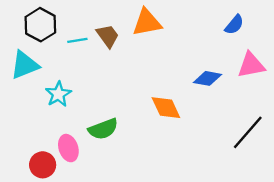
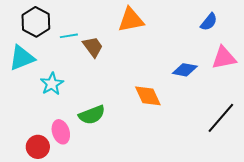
brown trapezoid: (108, 36) -> (93, 47), moved

